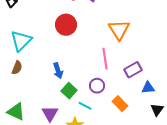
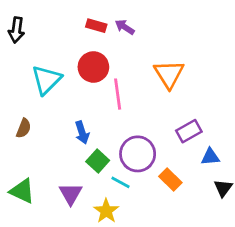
cyan triangle: (21, 41) -> (46, 80), moved
pink line: (105, 59) -> (118, 94), moved
purple circle: (97, 86) -> (138, 154), size x1.6

